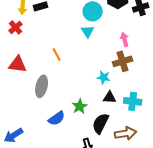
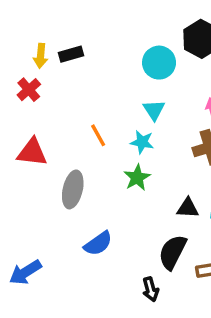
cyan triangle: (88, 31) -> (154, 110), moved
cyan star: (104, 77) -> (142, 142), moved
green star: (80, 106) -> (137, 178), moved

